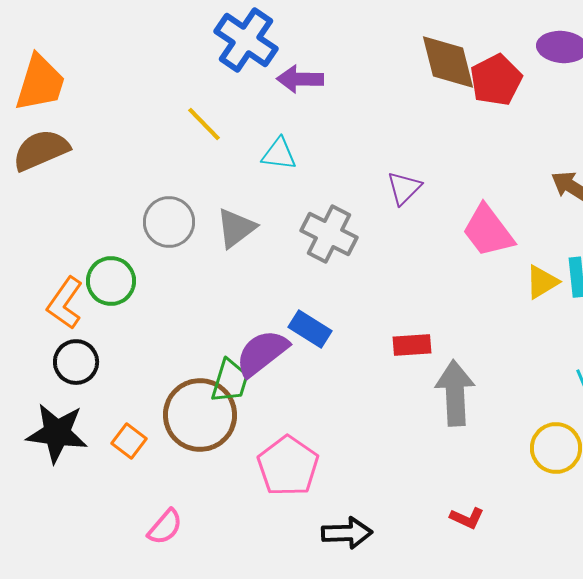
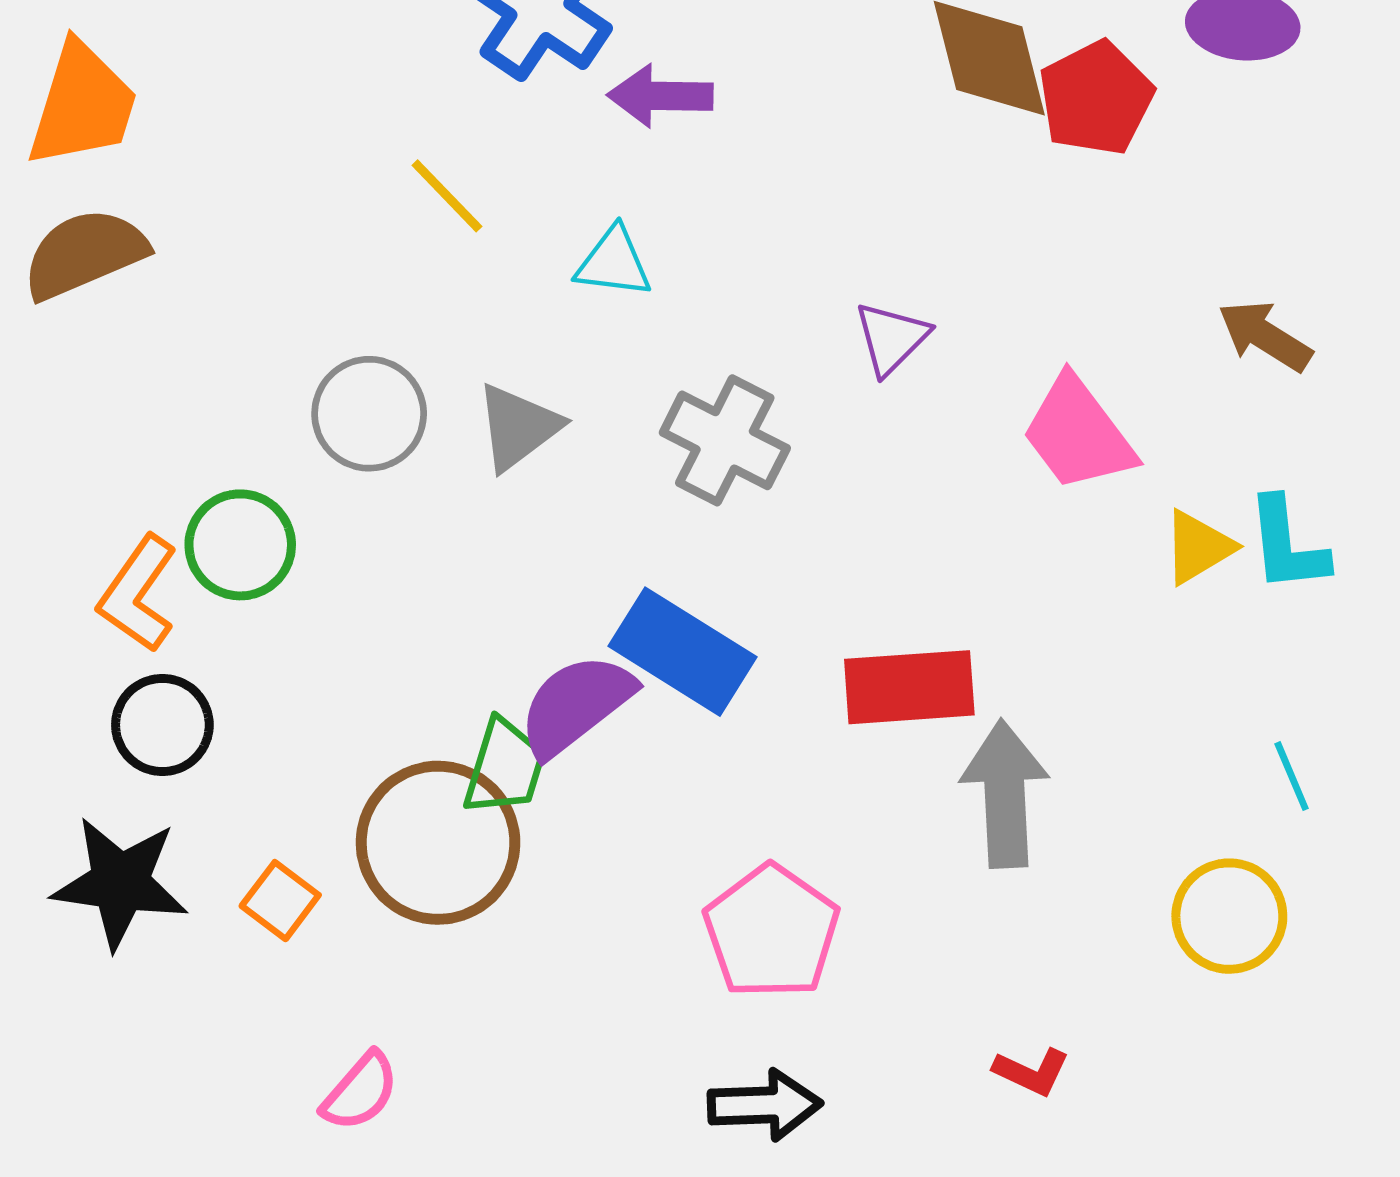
blue rectangle: (310, 329) -> (683, 652), size x1.5
red rectangle: (412, 345) -> (909, 687), size x1.5
pink pentagon: (288, 466) -> (771, 932), moved

